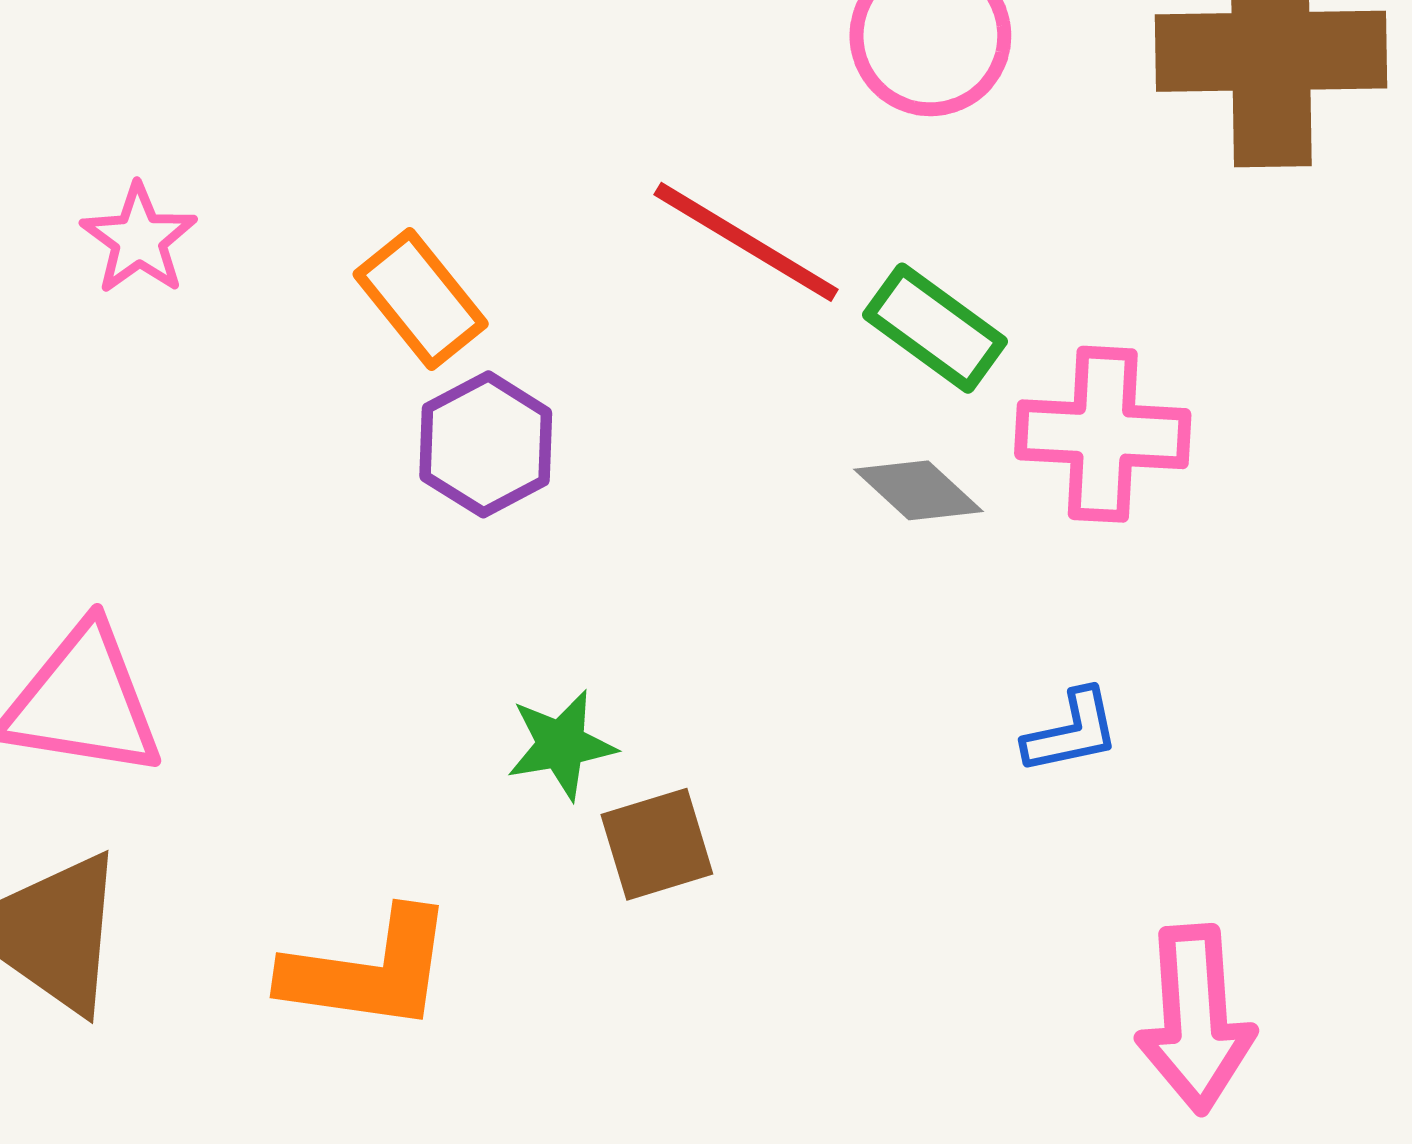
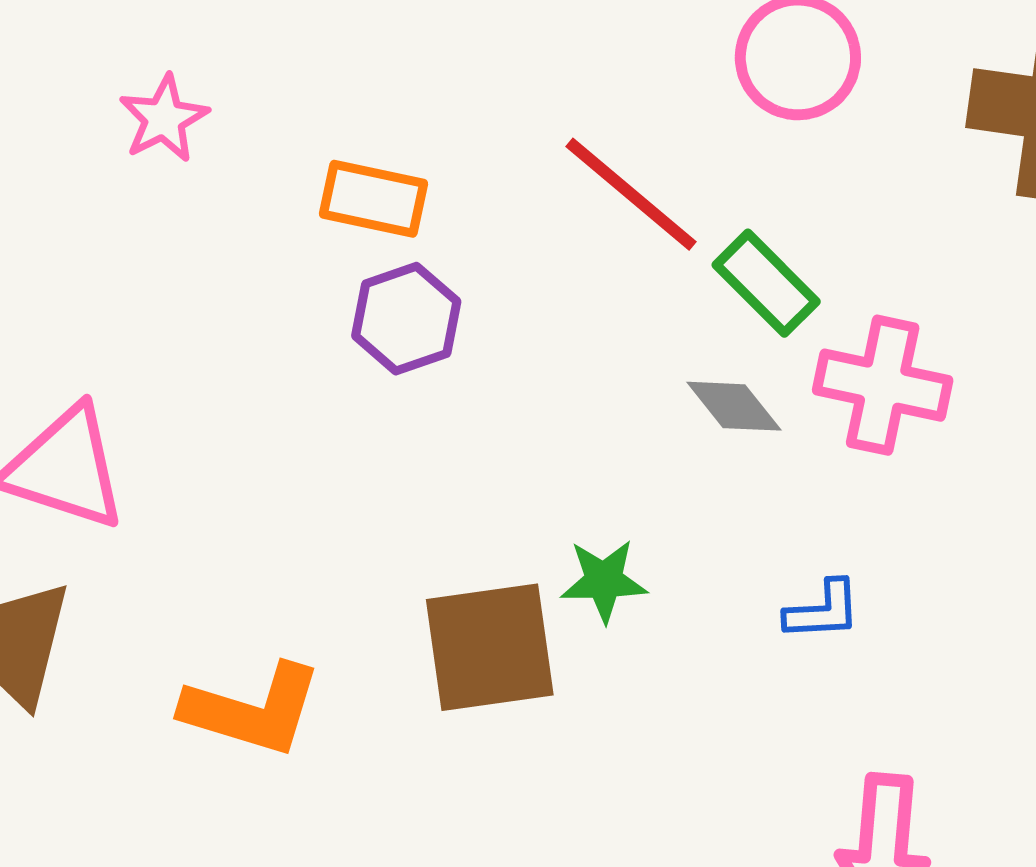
orange rectangle: (421, 299) -> (374, 199), turned -48
green star: (561, 745) -> (604, 581), moved
brown square: (657, 844) -> (490, 647), size x1.6

